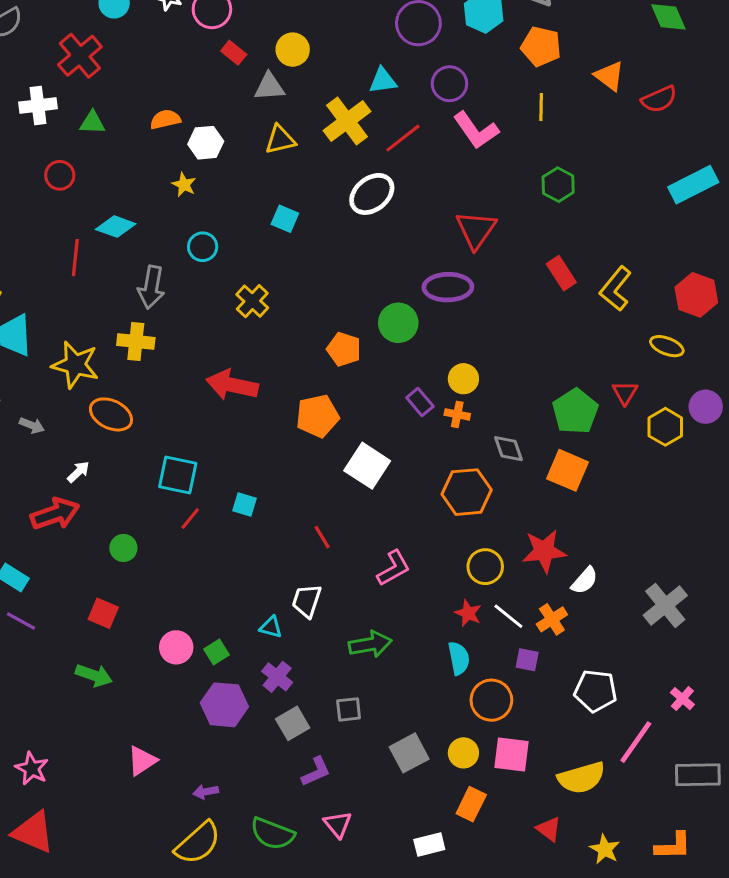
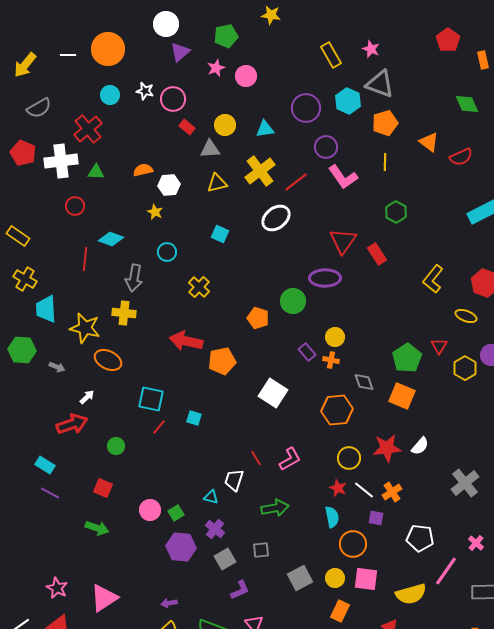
orange pentagon: (541, 46) -> (385, 123), turned -30
cyan triangle: (383, 81) -> (265, 129), moved
white cross: (38, 105) -> (61, 161), size x1.4
red rectangle: (561, 273) -> (377, 254), moved
orange pentagon: (317, 416) -> (222, 361), moved
red line: (322, 537) -> (256, 458), moved
white semicircle: (585, 581) -> (420, 446), moved
pink triangle: (142, 761) -> (104, 598), moved, size x1.4

